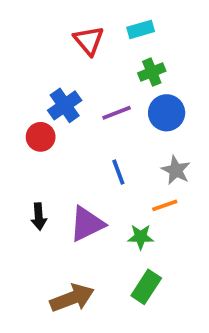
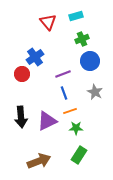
purple line: (117, 113) -> (63, 74), moved
orange line: (165, 205) -> (70, 111), moved
black arrow: (39, 217) -> (21, 117), size x1.5

